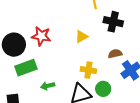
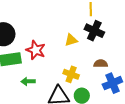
black cross: (113, 22) -> (94, 31), moved
red star: (41, 36) -> (36, 50), moved

